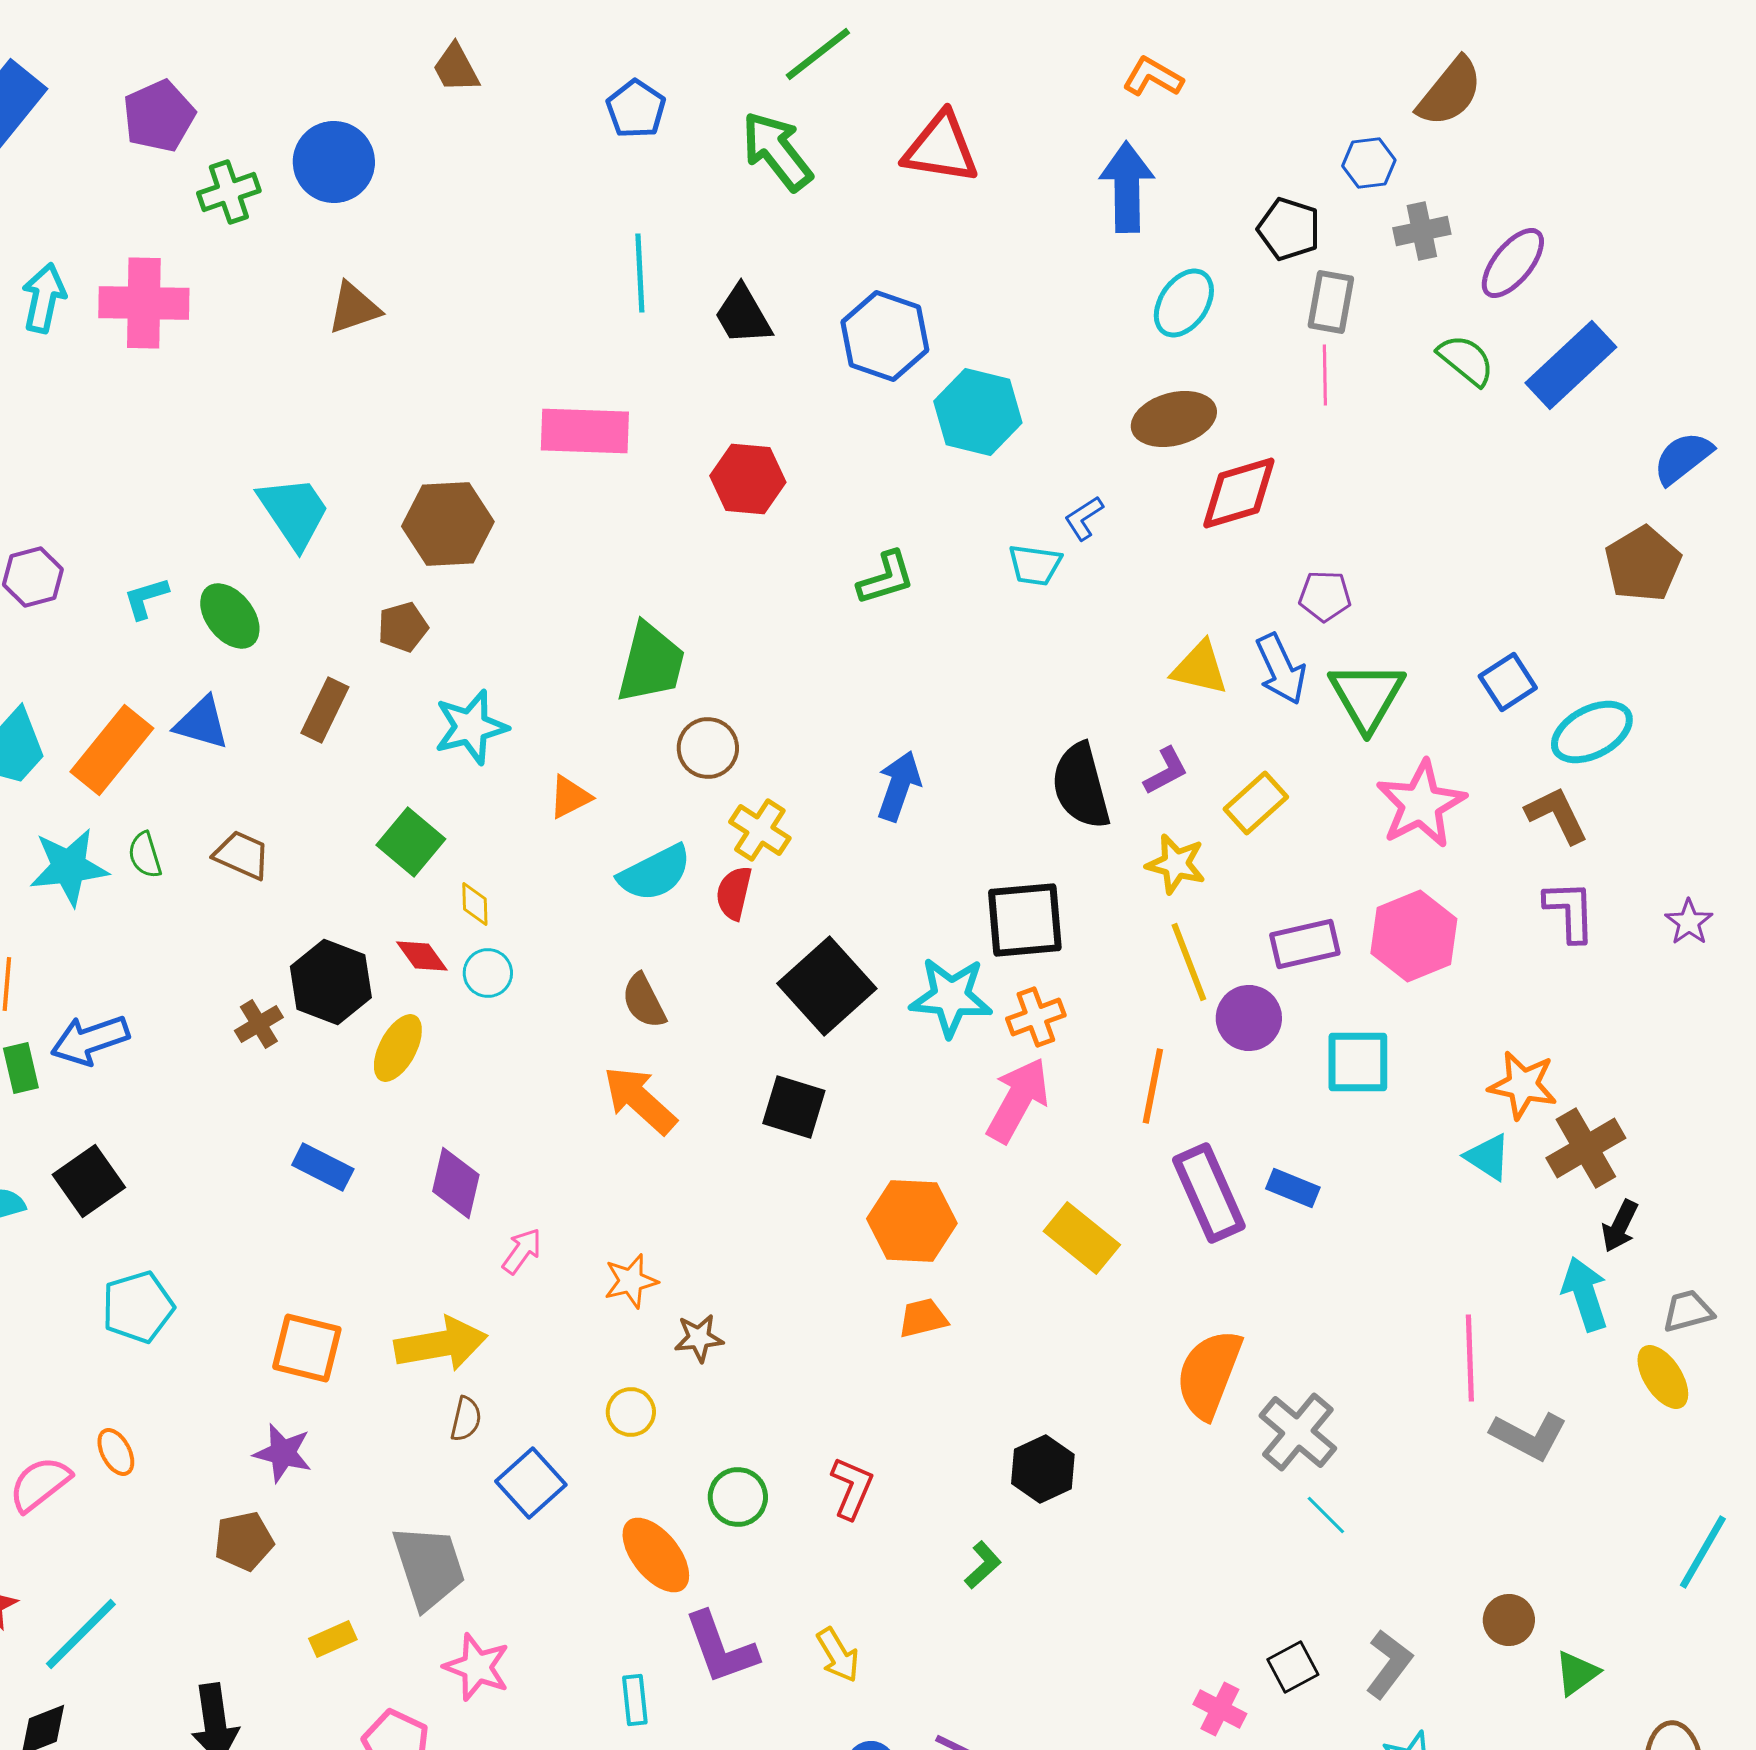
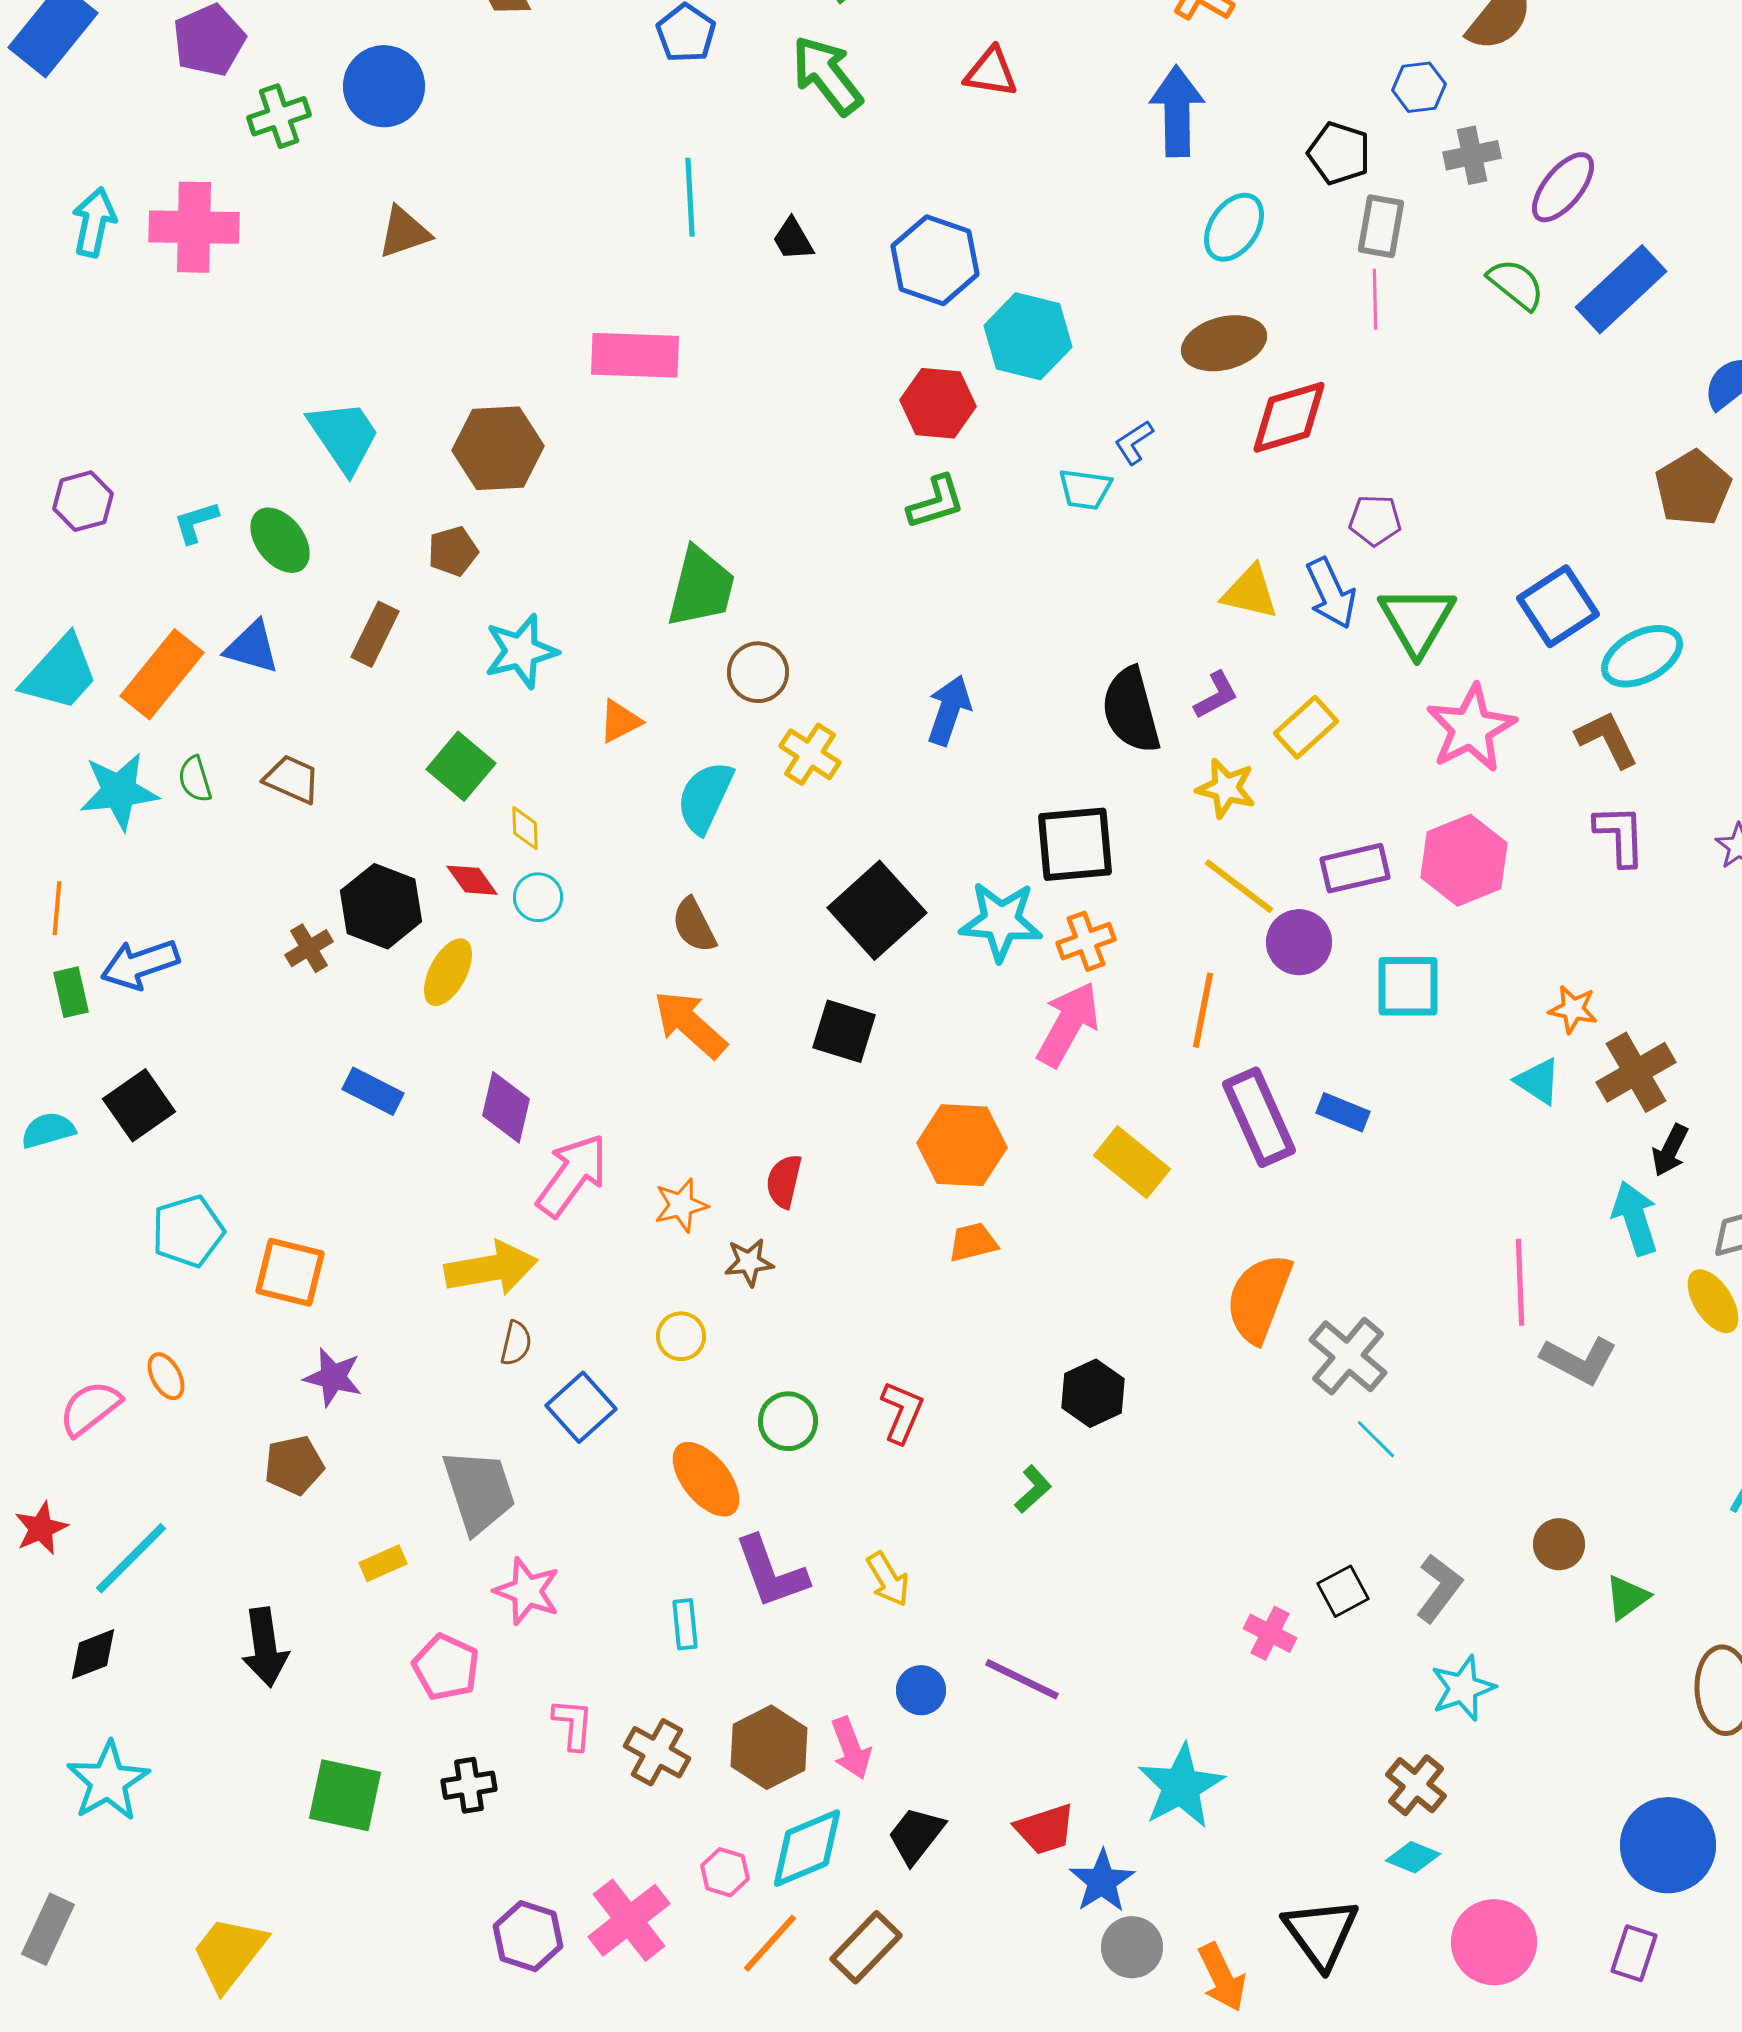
red triangle: (941, 148) -> (991, 72), size x0.7
black trapezoid: (743, 315) -> (793, 239), size x0.7
red hexagon: (748, 479) -> (938, 403), moved
blue square: (1508, 682) -> (1558, 606), size x1.4
cyan semicircle: (655, 873) -> (705, 797), turned 142
red semicircle: (734, 893) -> (784, 1181), moved
yellow line: (1189, 962) -> (1239, 886), turned -32
orange star: (1523, 1085) -> (1573, 1009), size x0.7
pink arrow: (522, 1251) -> (572, 1175), size x1.8
orange square: (307, 1348) -> (290, 1272), moved

